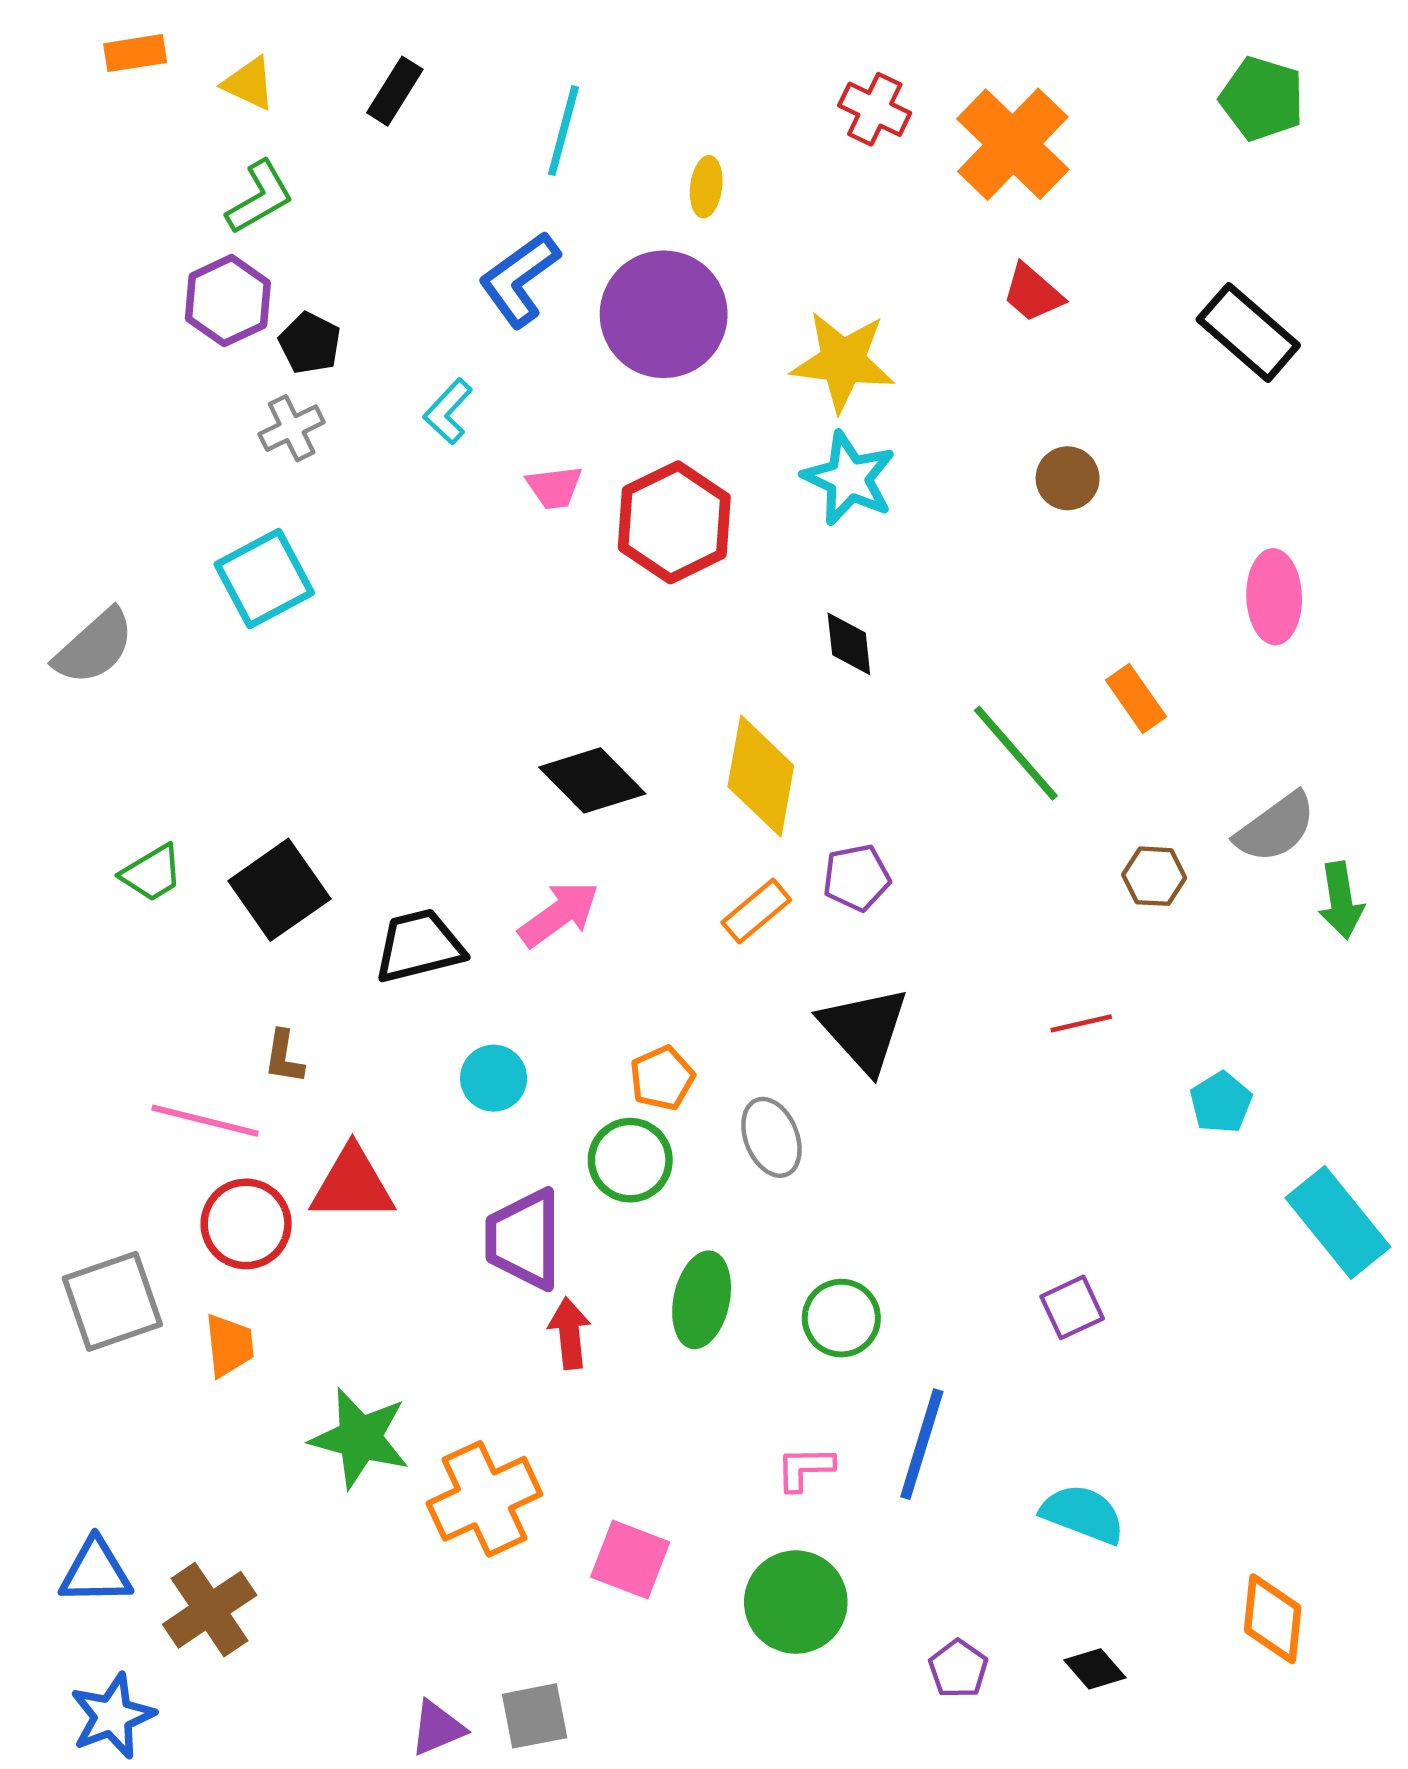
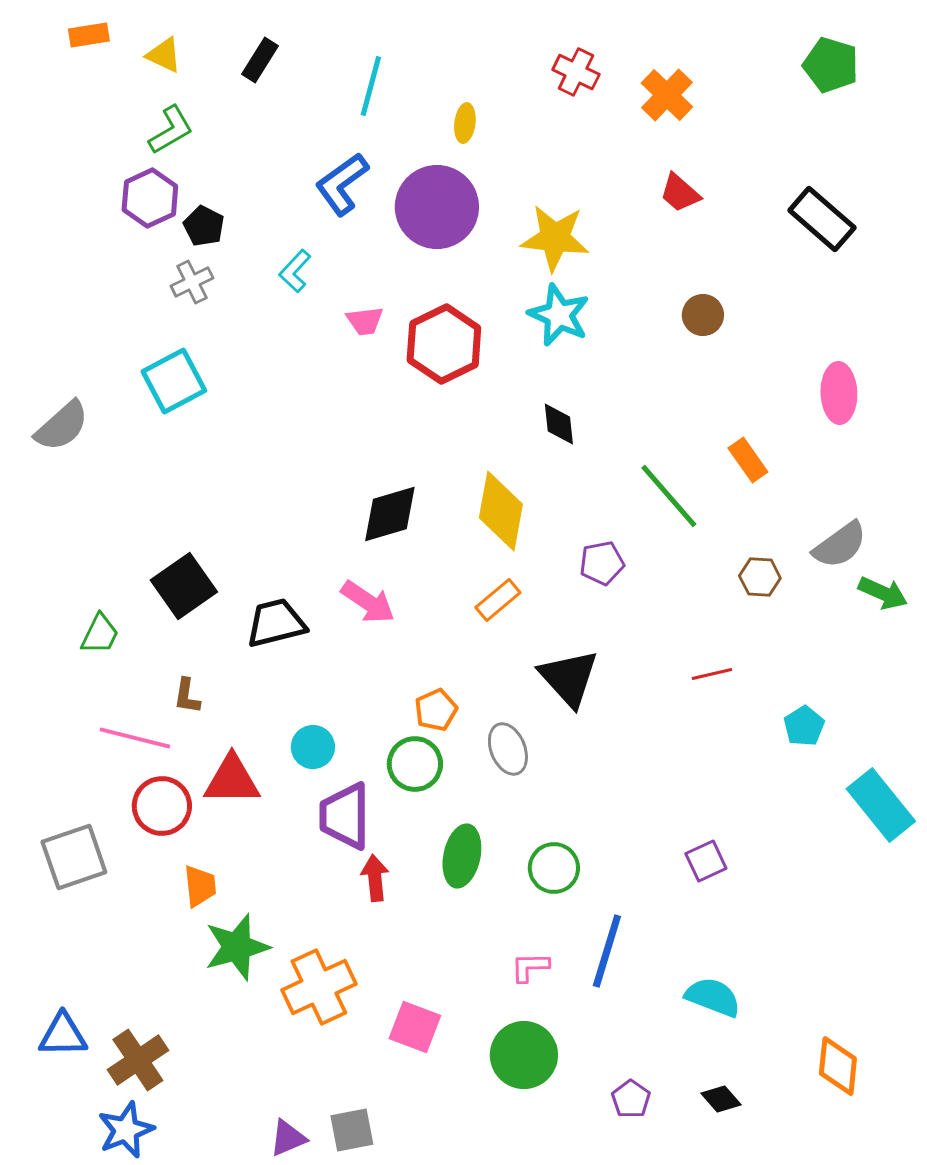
orange cross: (1013, 144) -> (667, 95), size x0.7
black diamond: (592, 780) -> (390, 514), turned -62
green trapezoid: (152, 873) -> (100, 634), moved, turned -33
purple pentagon: (856, 878) -> (602, 563), moved
green arrow: (1341, 900) -> (883, 593), turned -57
pink arrow: (559, 914) -> (368, 602), turned 70
cyan circle: (494, 1078) -> (313, 747), moved
orange trapezoid: (229, 1345) -> (200, 886), moved
green star: (360, 1438) -> (237, 947), turned -30
blue star: (112, 1716) -> (126, 1130), moved

